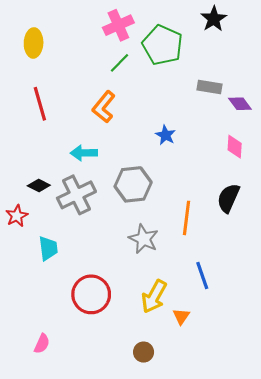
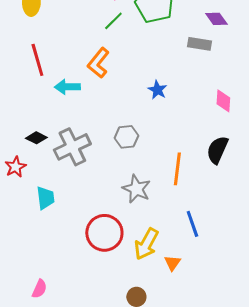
purple diamond: (240, 104) -> (216, 19), moved
cyan arrow: (84, 153) -> (67, 87), moved
gray hexagon: (133, 184) -> (126, 137), size x0.7
red circle: (91, 294) -> (104, 233), moved

